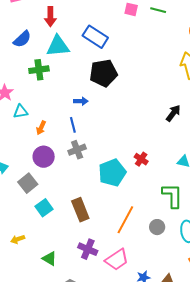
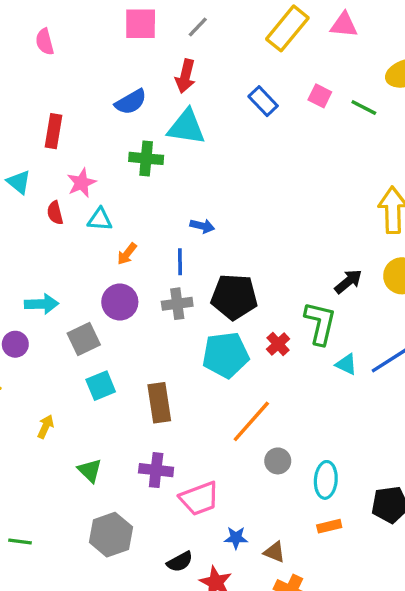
blue rectangle: (95, 37) -> (263, 101), moved, size x0.7
black pentagon: (103, 73) -> (234, 297), moved
green L-shape: (172, 196) -> (320, 323), moved
orange line: (125, 220) -> (251, 421), moved
yellow arrow: (18, 239) -> (45, 427), turned 120
purple cross: (88, 249) -> (156, 470), turned -30

